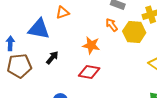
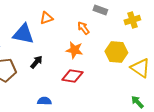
orange arrow: (112, 25) -> (83, 28), moved
yellow hexagon: (134, 32) -> (116, 52), moved

